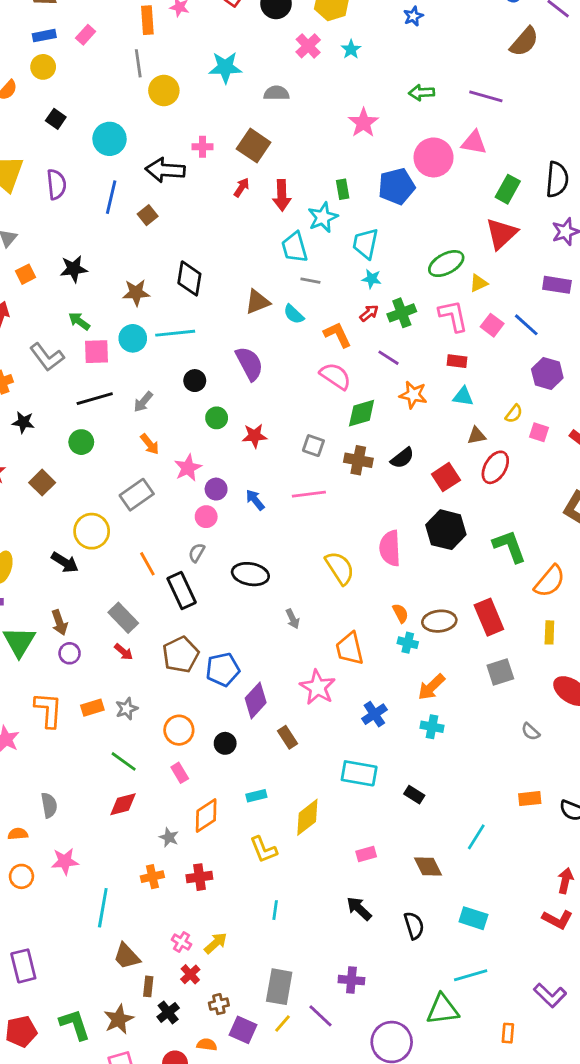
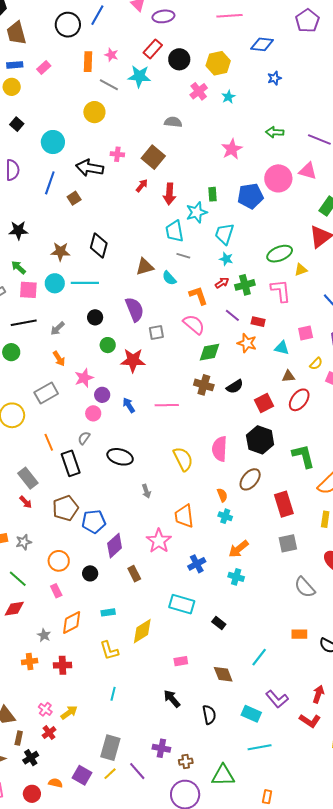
gray line: (138, 63) -> (109, 85), moved, turned -60
cyan star: (225, 67) -> (139, 76), moved
pink square: (492, 325) -> (306, 333), moved, turned 35
red rectangle: (457, 361) -> (258, 322), moved
red star: (255, 436) -> (133, 360), size x1.4
gray square: (313, 446) -> (156, 332), moved, turned -35
brown ellipse: (439, 621) -> (250, 479), moved, turned -50
gray semicircle: (530, 732) -> (305, 587), size x1.6
cyan line: (471, 975) -> (260, 747), moved
purple L-shape: (550, 995) -> (277, 699), moved
brown cross: (219, 1004) -> (186, 762), moved

